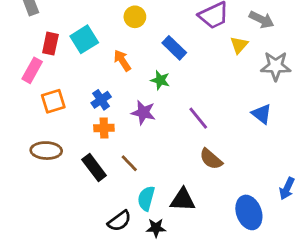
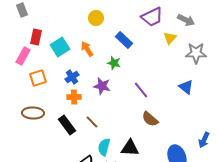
cyan square: (84, 39) -> (60, 47), moved

